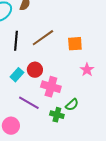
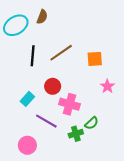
cyan rectangle: (17, 75) -> (27, 99), moved
green cross: (57, 115) -> (76, 134), turned -32

